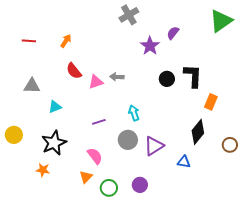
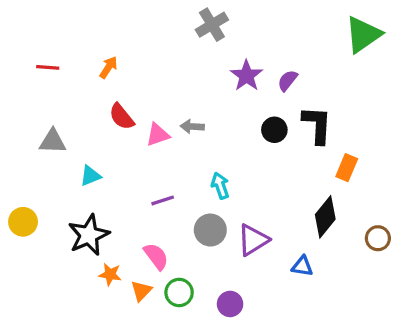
purple semicircle: (173, 33) -> (288, 81), moved
orange star: (43, 170) -> (110, 274), moved
green circle: (109, 188) -> (179, 292), moved

